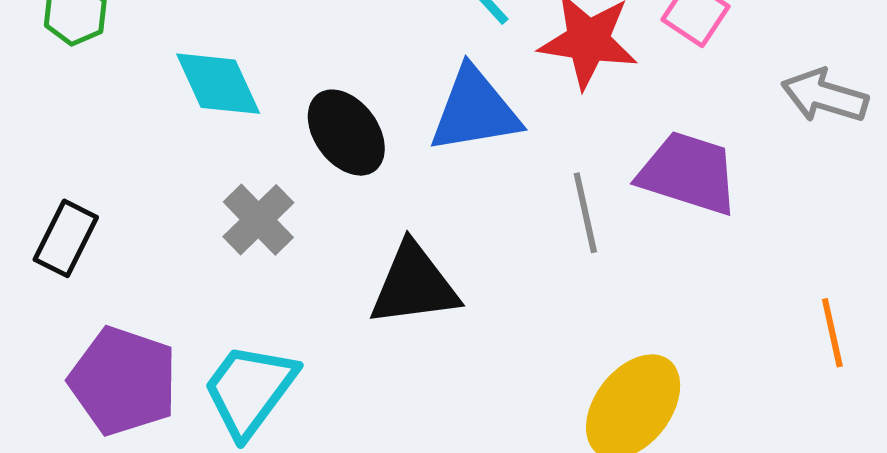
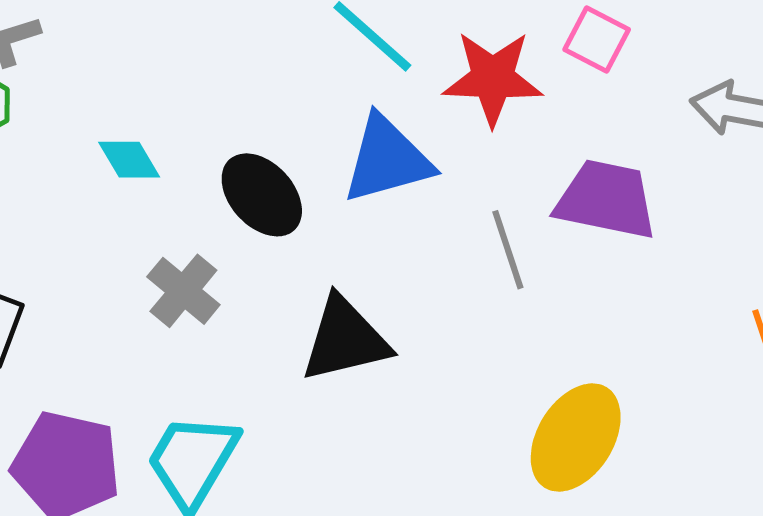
cyan diamond: (218, 84) -> (129, 160), size x0.7

